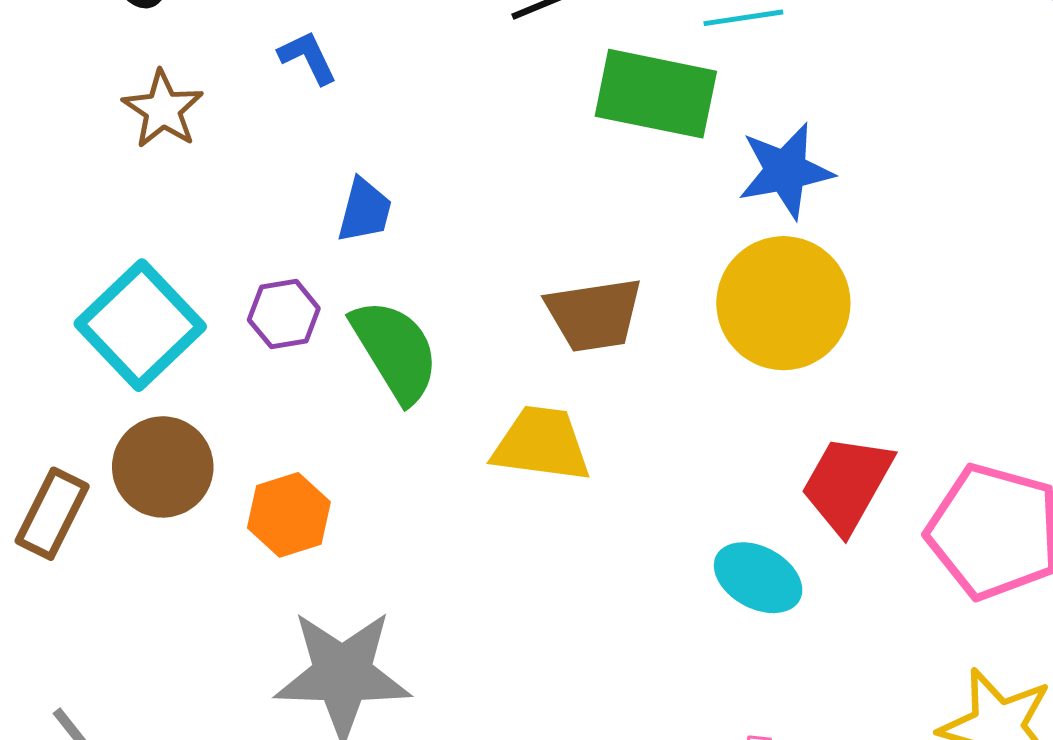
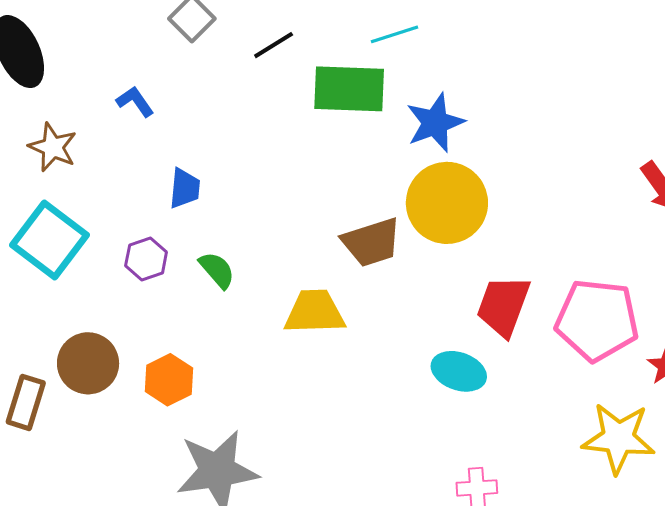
brown trapezoid: (594, 315) -> (372, 242), moved
cyan square: (140, 325) -> (49, 240), moved
green semicircle: (395, 351) -> (217, 270), size x0.6

